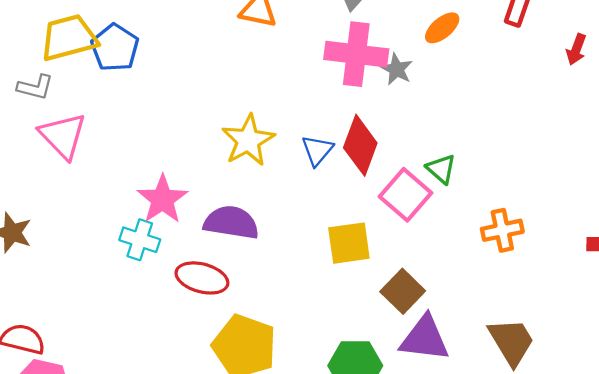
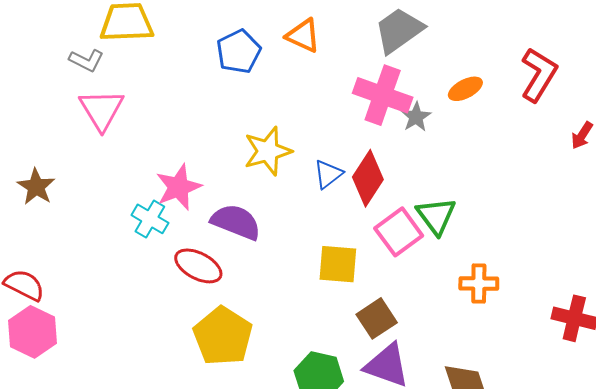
blue pentagon: (115, 48) -> (239, 52), moved
green triangle: (441, 169) -> (436, 216), size x1.4

